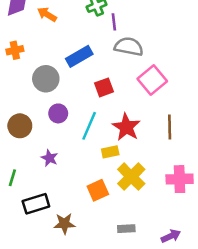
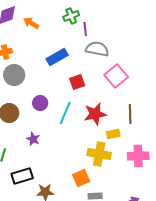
gray circle: (46, 79) -> (14, 75), moved
red star: (126, 127) -> (95, 114), turned 30
yellow rectangle: (110, 152) -> (113, 134), moved
yellow cross: (131, 177) -> (99, 154), turned -35
orange square: (98, 190) -> (81, 178), moved

